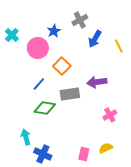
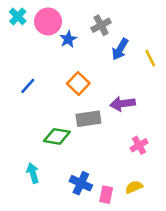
cyan cross: (12, 35) -> (18, 16), moved
pink circle: (38, 48) -> (48, 21), moved
blue line: (39, 84) -> (28, 86), moved
blue cross: (43, 154) -> (81, 183), moved

